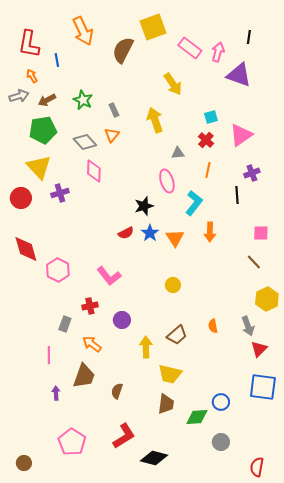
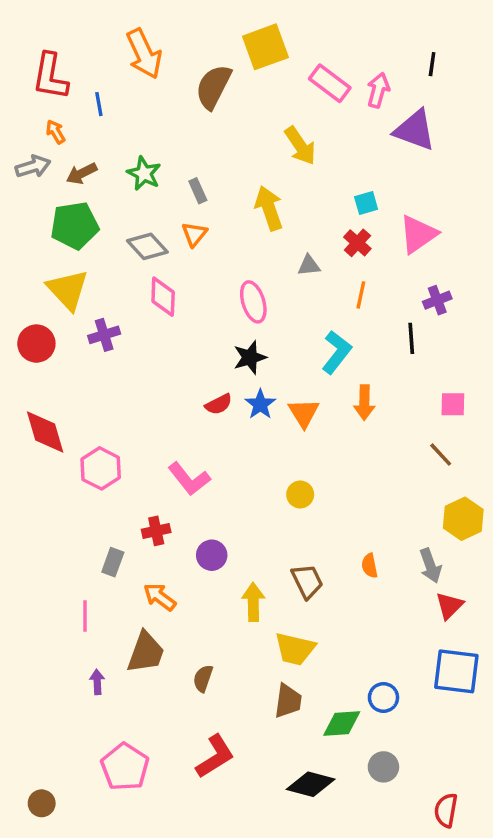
pink ellipse: (167, 181) -> (253, 302), moved
brown trapezoid: (177, 335) -> (307, 581), turned -75
black diamond: (154, 458) -> (311, 784), moved

